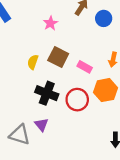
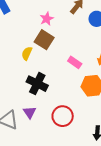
brown square: (58, 57) -> (44, 40), moved
red circle: (77, 100) -> (63, 116), moved

